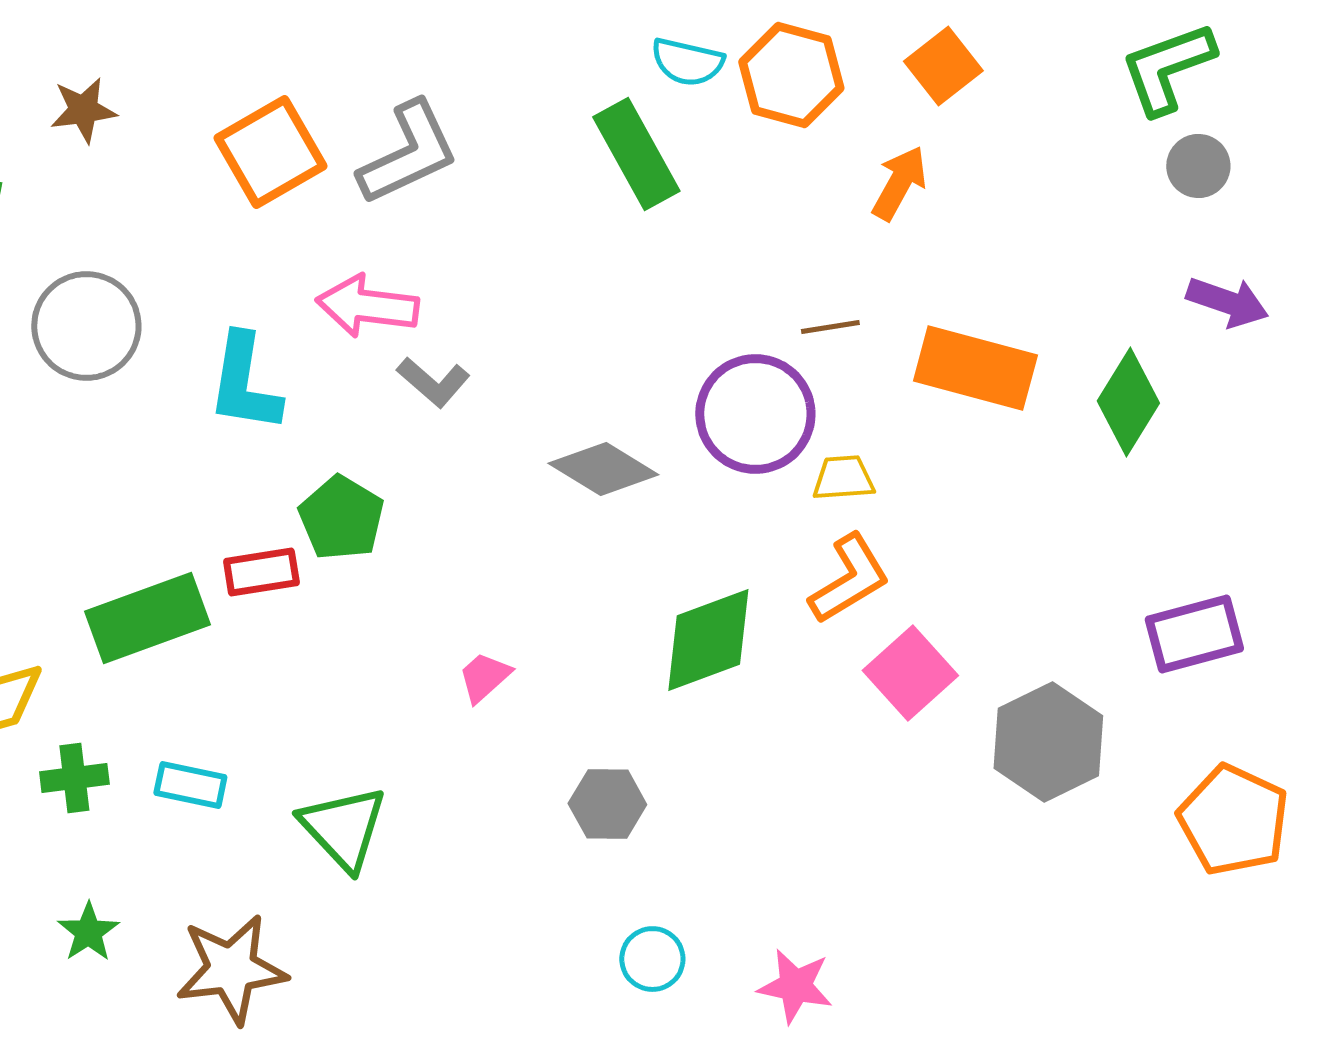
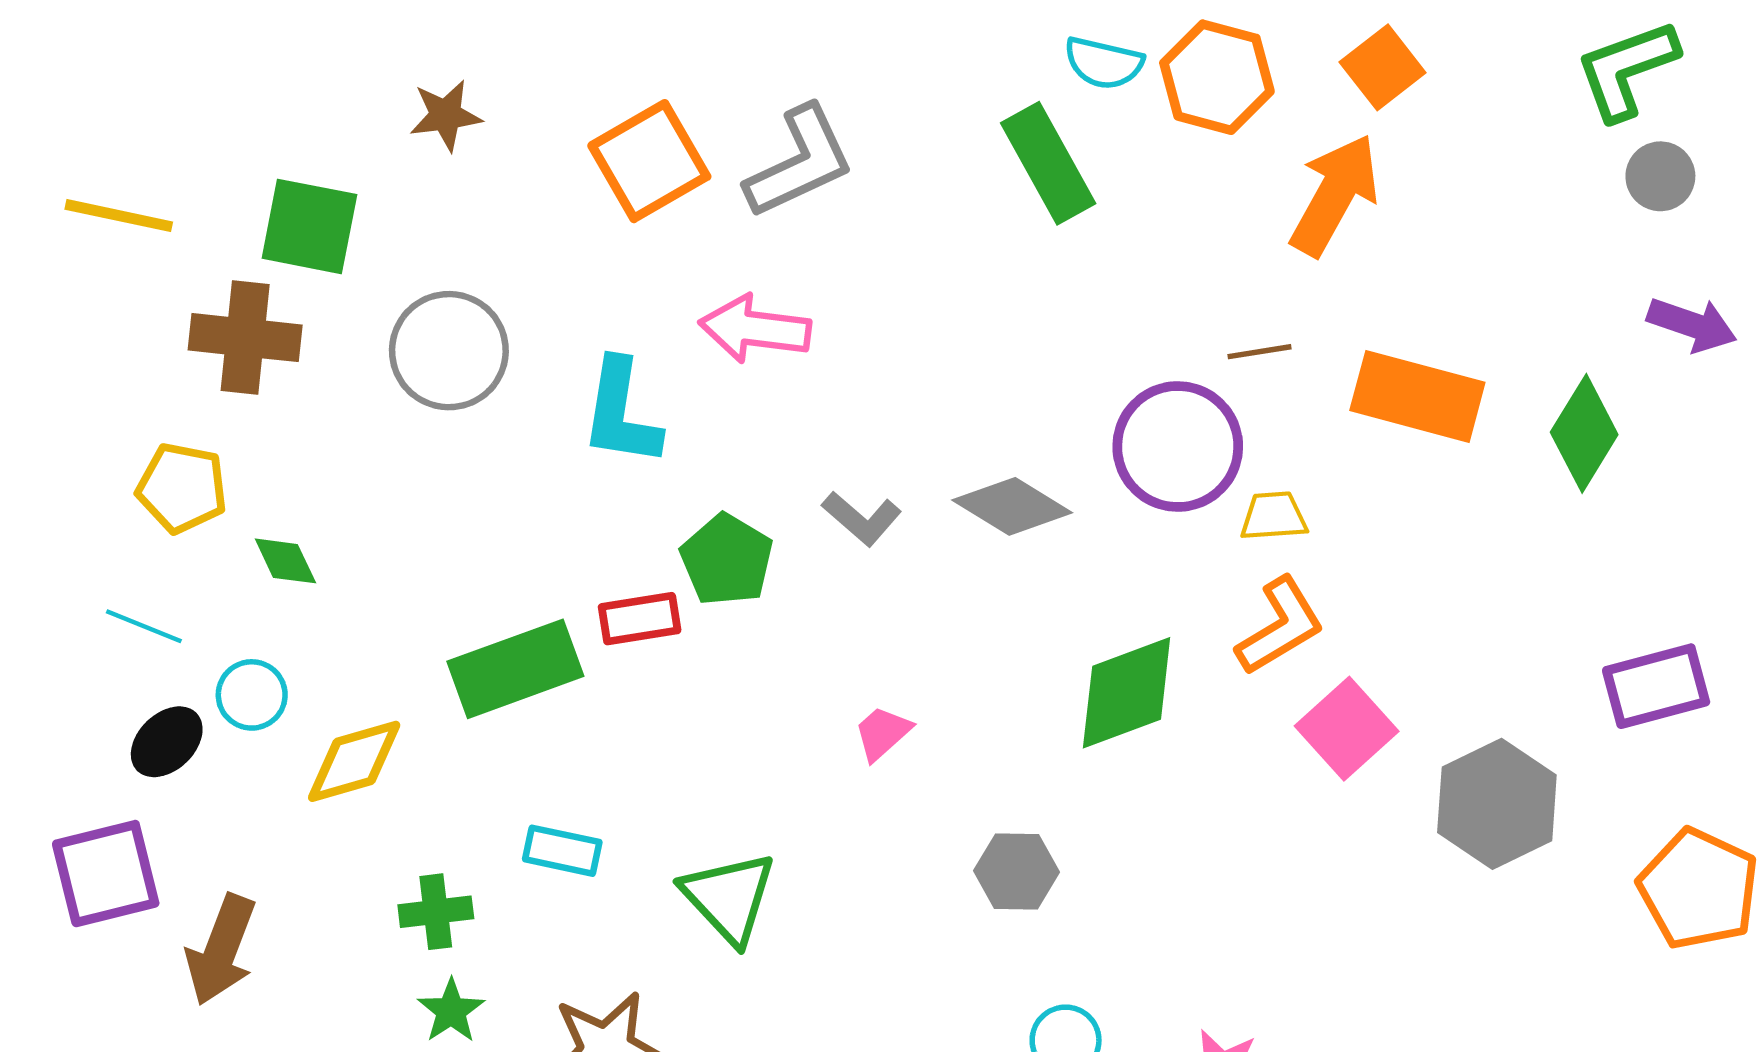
orange arrow: (899, 183) -> (1335, 195), size x1.5
gray L-shape: (433, 382) -> (862, 518), moved
green cross: (74, 778) -> (436, 912), moved

